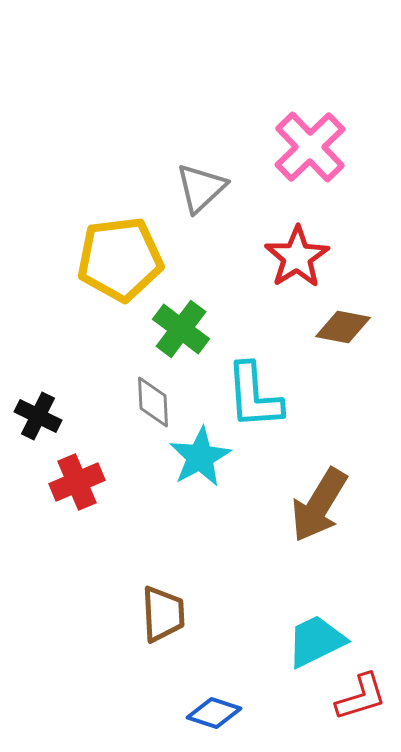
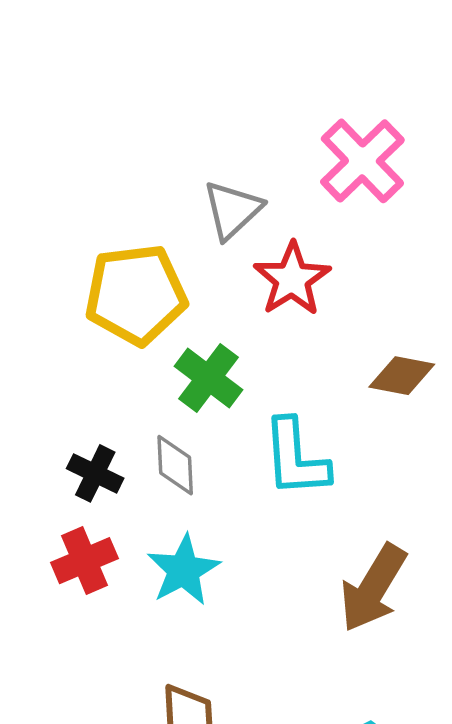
red star: (297, 257) -> (292, 279), moved
black cross: (38, 416) -> (95, 473), moved
cyan star: (200, 457) -> (183, 570), moved

